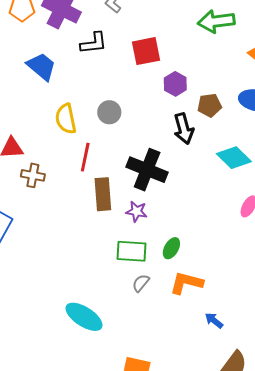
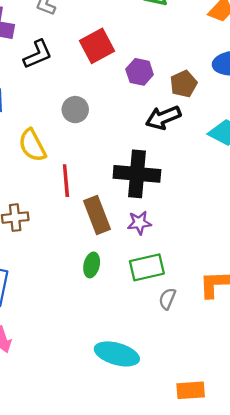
gray circle: (109, 112) -> (75, 110), moved
black arrow: (184, 129) -> (163, 118), turned 100
green ellipse: (171, 248) -> (92, 265), moved

